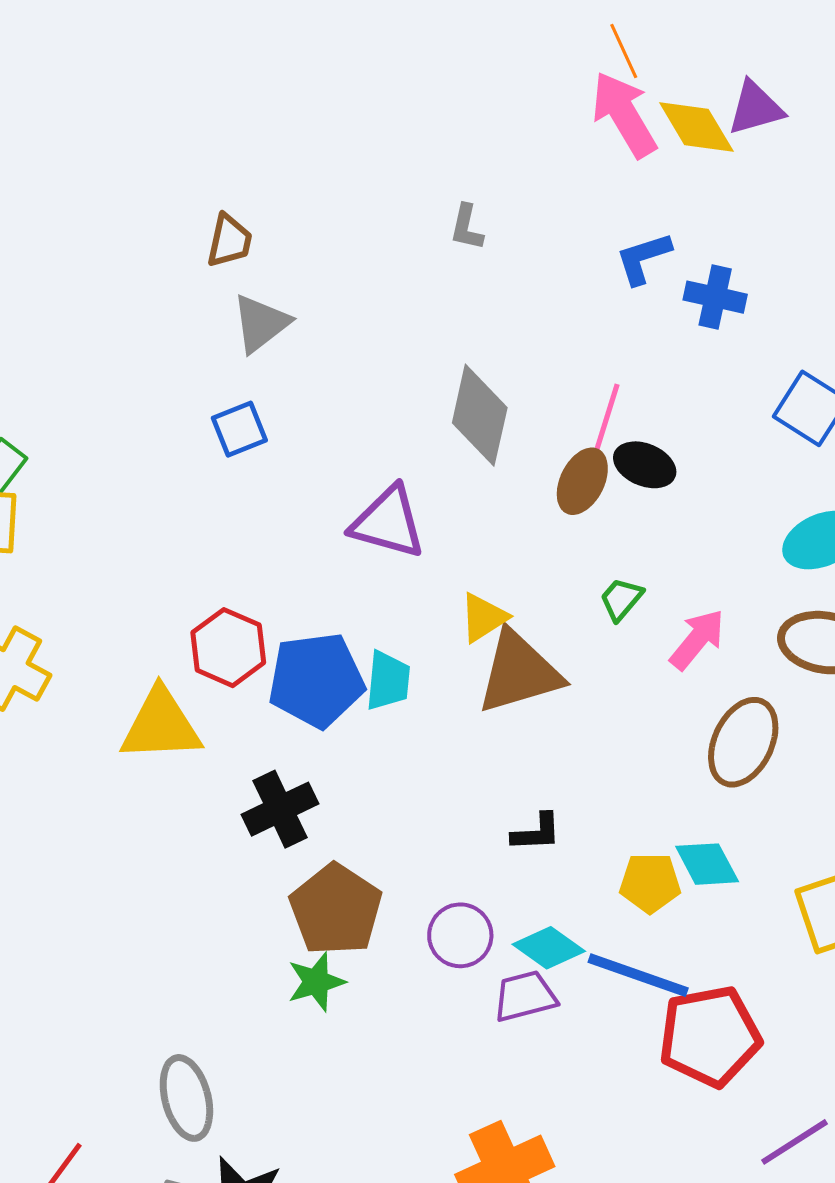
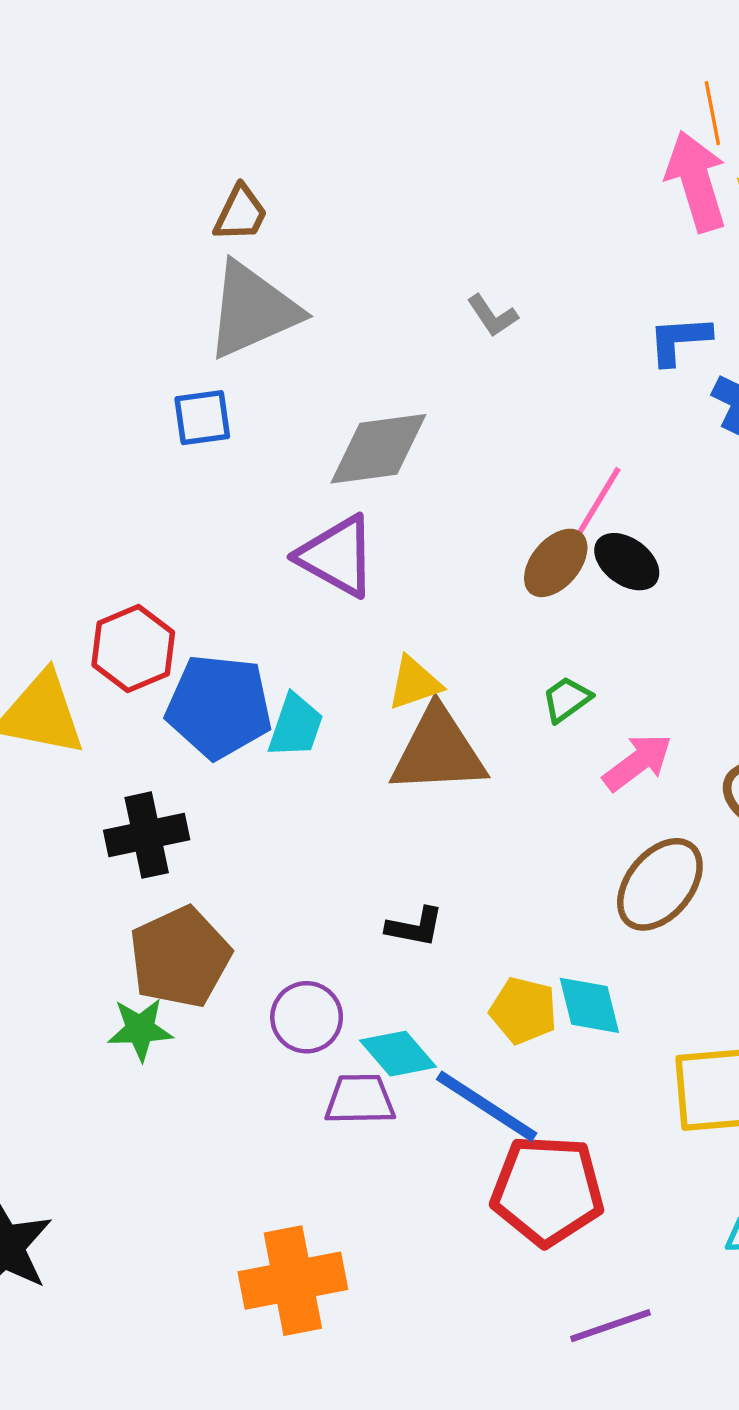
gray L-shape: (467, 227) -> (492, 316), moved, turned -60
gray triangle: (261, 323) -> (253, 310), size x1.5
gray diamond: (480, 415) -> (378, 449), moved, turned 56

